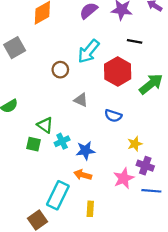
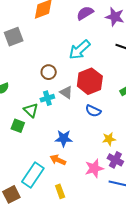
brown circle: (60, 70) -> (49, 72), moved
red hexagon: (118, 72) -> (90, 81), moved
cyan cross: (62, 141) -> (47, 98), moved
yellow rectangle: (90, 209) -> (60, 191), turned -32

